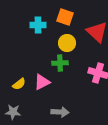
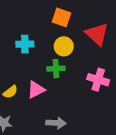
cyan cross: (38, 25) -> (25, 44), moved

